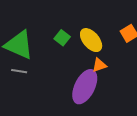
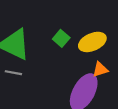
yellow ellipse: (91, 40) -> (92, 42), turned -75

